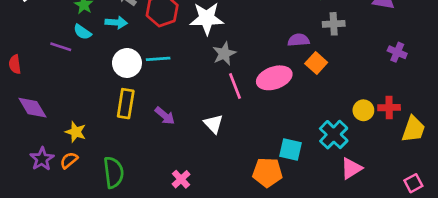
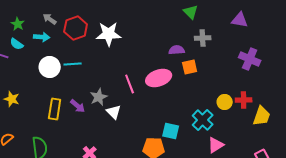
purple cross: (397, 52) -> (250, 59), size x1.5
gray star: (224, 54) -> (99, 97), moved
orange square: (316, 63) -> (190, 67), turned 35
yellow rectangle: (126, 104) -> (55, 109), moved
yellow star: (76, 132) -> (12, 99), moved

